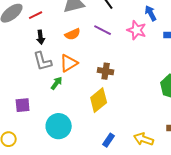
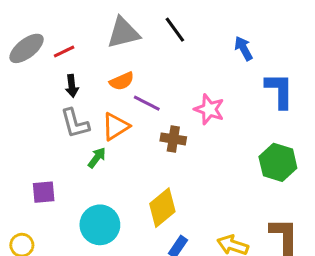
purple line: (103, 30) -> (147, 103), moved
pink star: (137, 30) -> (209, 109), moved
yellow diamond: (99, 100) -> (162, 208), moved

